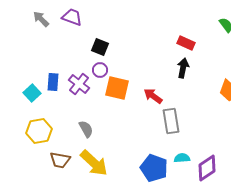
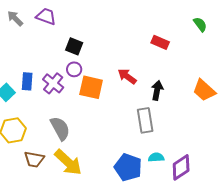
black arrow: (183, 68) -> (157, 90), moved
red arrow: (153, 96) -> (127, 76), moved
gray semicircle: (86, 129) -> (60, 128), size x1.4

